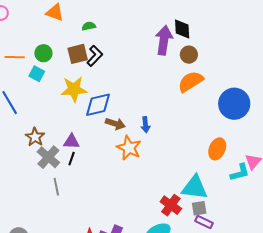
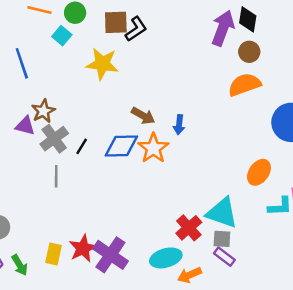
blue diamond: (98, 105) -> (121, 146), moved
purple triangle: (71, 142) -> (25, 126), moved

